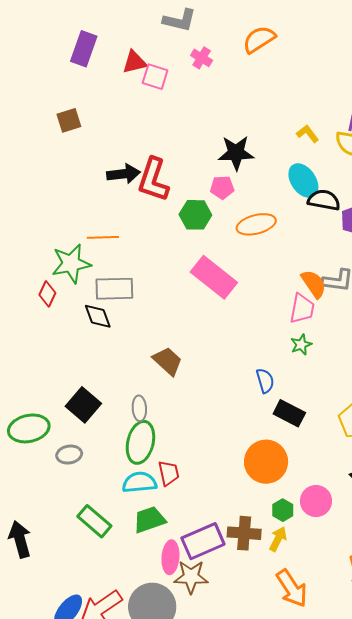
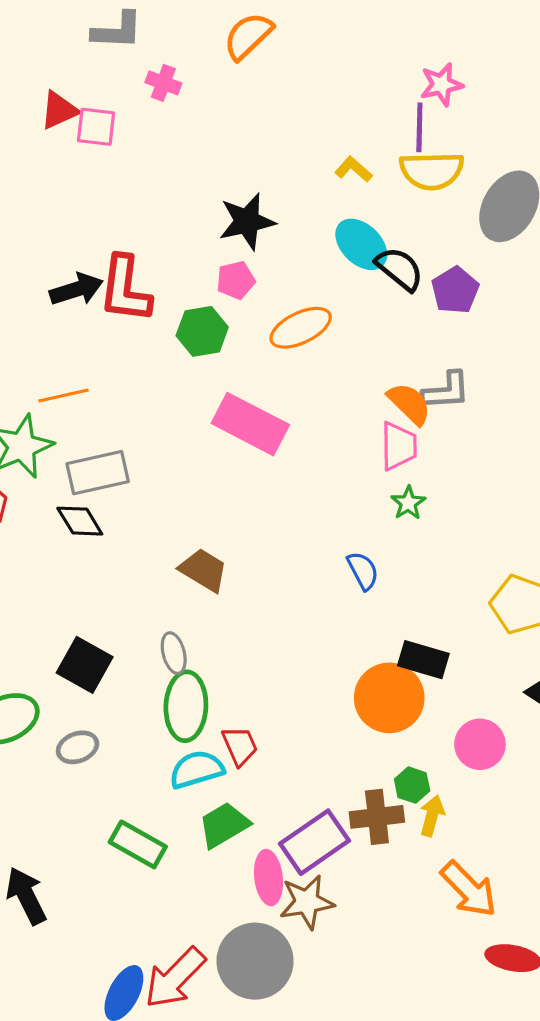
black semicircle: (324, 200) -> (400, 269), turned 40
black rectangle: (289, 413) -> (423, 660), moved
green hexagon: (283, 510) -> (412, 785), moved

